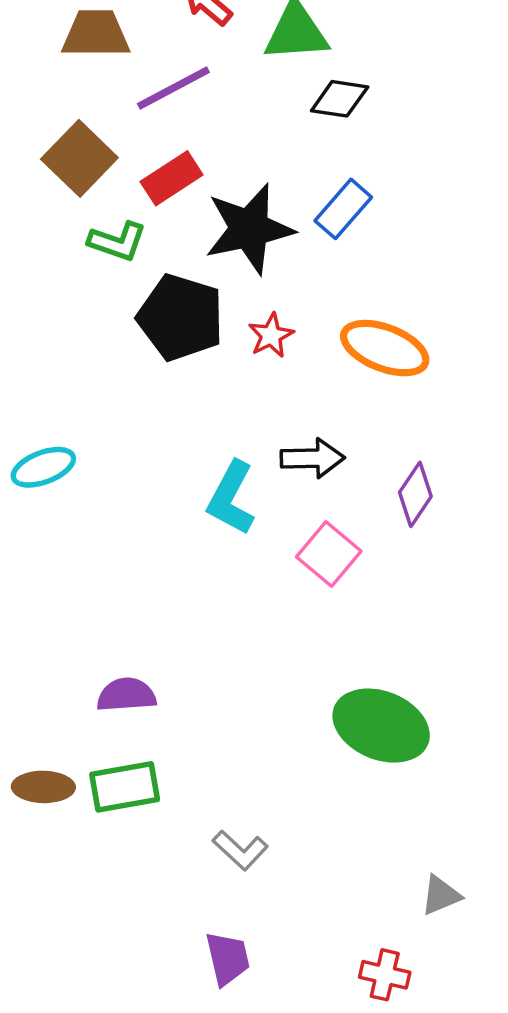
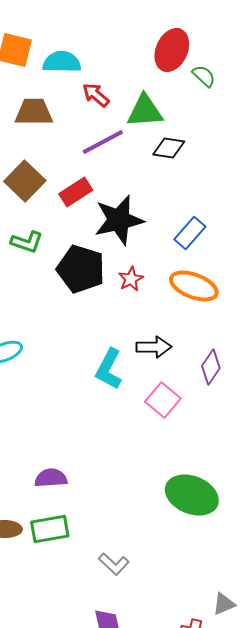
purple line: (173, 88) -> (103, 142), moved
blue rectangle: (343, 209) -> (190, 233), moved
green L-shape: (117, 241) -> (27, 242), moved
gray triangle: (441, 895) -> (224, 604), moved

